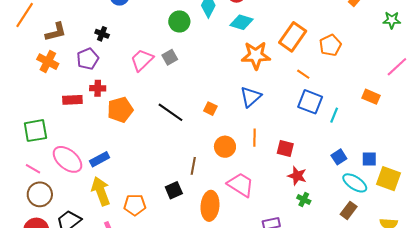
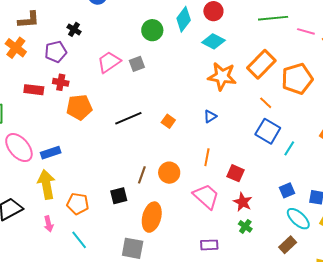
orange pentagon: (330, 45) -> (297, 79), size x1.4
blue triangle: (251, 97) -> (210, 116), size x0.6
black line: (171, 112) -> (128, 118), turned -68
orange circle: (225, 147) -> (169, 173), moved
pink trapezoid: (241, 185) -> (206, 196), moved

